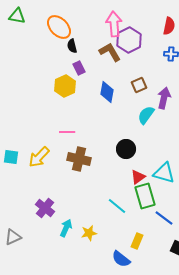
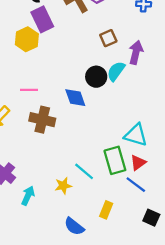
purple rectangle: (79, 68) -> (42, 19), size x1.6
blue diamond: (107, 92) -> (75, 98), moved, turned -30
black circle: (126, 149) -> (96, 77), moved
red triangle: (138, 177) -> (138, 163), moved
yellow star: (89, 233) -> (63, 186), moved
blue semicircle: (121, 259) -> (74, 226), moved

